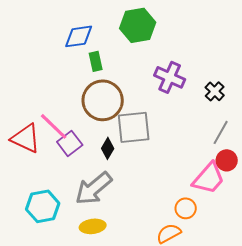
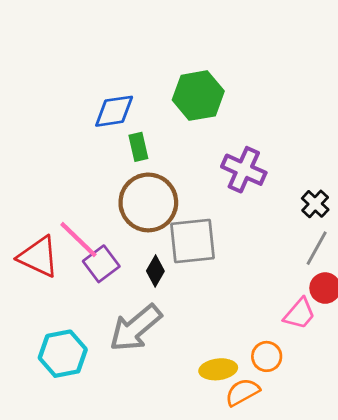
black cross: (215, 91) -> (315, 204), moved
pink trapezoid: (209, 178) -> (299, 314), size x0.7
yellow ellipse: (93, 226) -> (218, 369), moved

